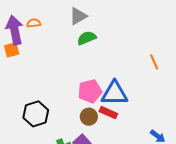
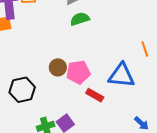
blue triangle: (115, 93) -> (121, 75), moved
brown circle: (89, 117) -> (58, 67), moved

